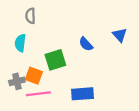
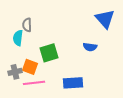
gray semicircle: (30, 16) -> (27, 25), moved
blue triangle: (120, 35) -> (105, 19), moved, size x1.5
blue semicircle: (86, 44) -> (90, 47), moved, turned -40

